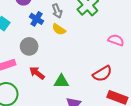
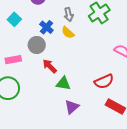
blue cross: (37, 19) -> (46, 27), moved
red arrow: (37, 73) -> (50, 66), moved

